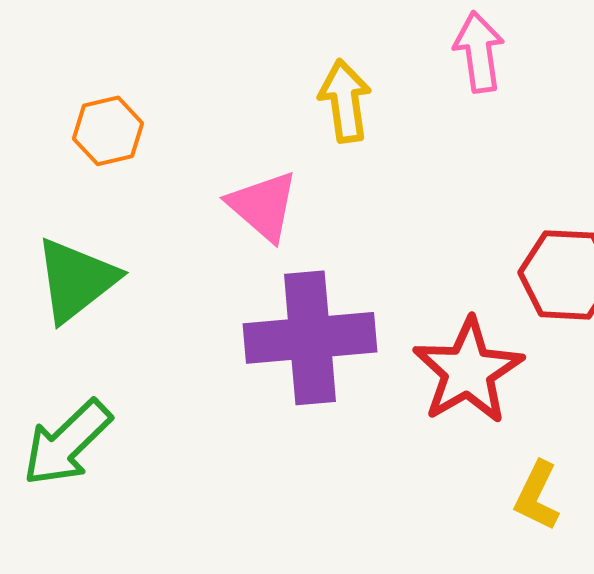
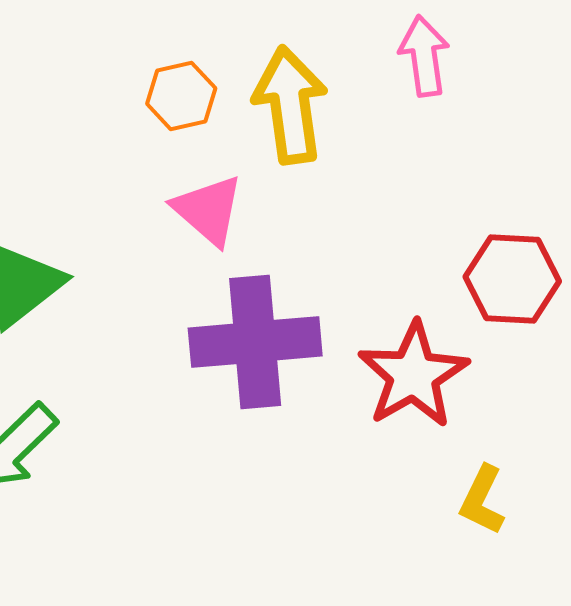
yellow arrow: (345, 101) -> (290, 105), size x1.4
orange hexagon: (108, 131) -> (181, 96), moved

